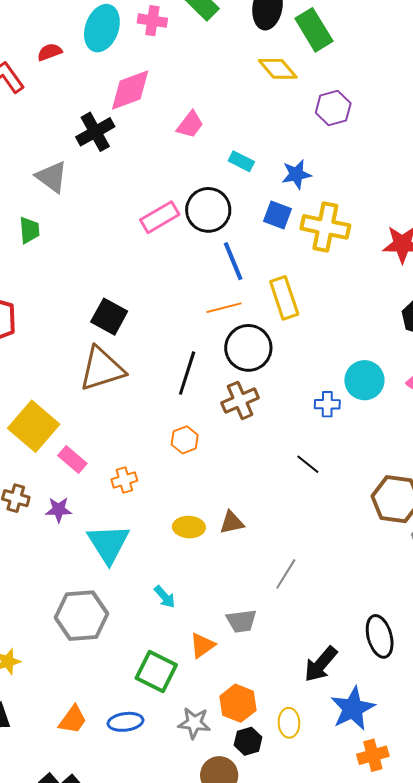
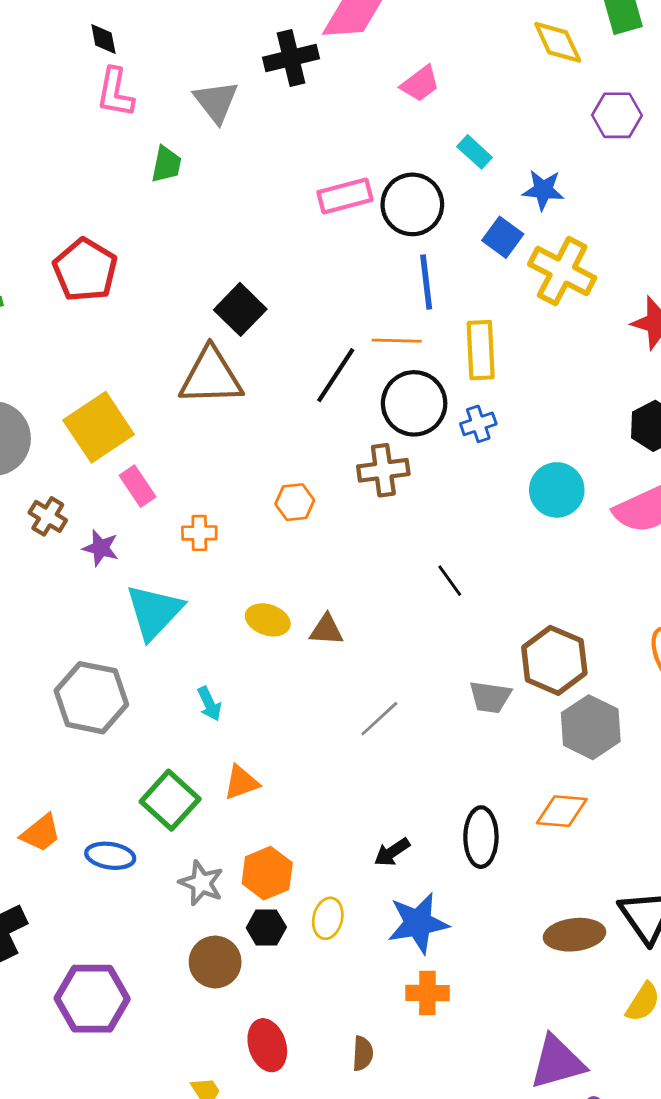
black line: (187, 373) -> (336, 375), moved
blue cross: (327, 404) -> (478, 424), moved, turned -35
gray trapezoid: (241, 621) -> (490, 697), moved
black arrow: (321, 664) -> (392, 852), size x0.7

